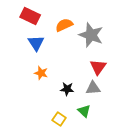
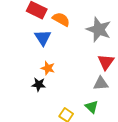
orange semicircle: (64, 25) -> (61, 19), moved, turned 54
black star: (67, 89) -> (39, 84), moved

